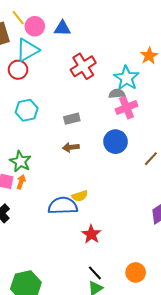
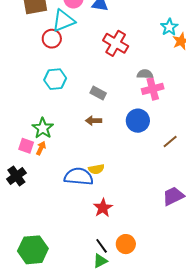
red cross: (83, 66) -> (116, 43), turned -35
cyan star: (126, 78) -> (169, 27), moved, size x0.7
gray rectangle: (72, 119) -> (98, 93), turned 35
orange circle: (136, 272) -> (126, 244), moved

